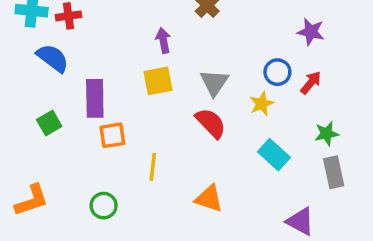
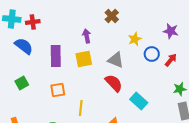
gray triangle: (214, 83) -> (116, 60), turned -42
purple rectangle: (95, 98) -> (56, 56), moved
yellow star: (262, 104) -> (135, 39), moved
cyan rectangle: (274, 155) -> (139, 101), moved

